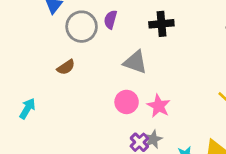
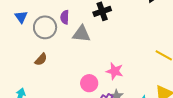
gray triangle: (135, 62) -> (81, 34), moved
pink circle: (127, 102) -> (89, 83), moved

